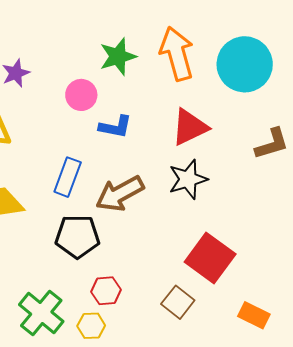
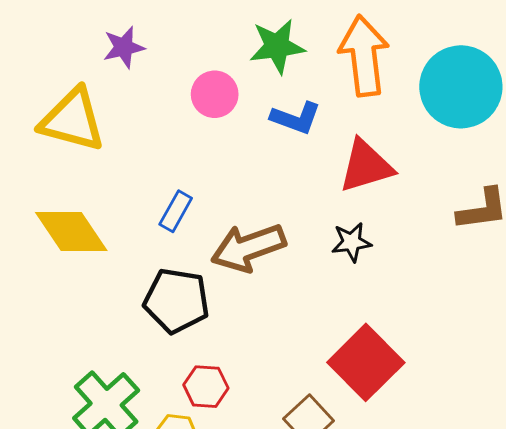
blue L-shape: (115, 127) -> (296, 118), moved
blue rectangle: (68, 177) -> (176, 211), size x0.7
black star: (188, 179) -> (352, 242), size x0.7

